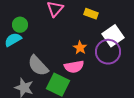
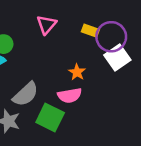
purple circle: (108, 52) -> (111, 37), moved
gray semicircle: (38, 66) -> (26, 94), turned -90

